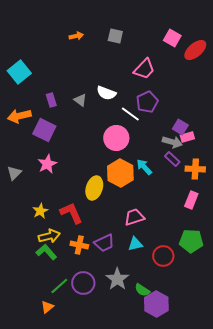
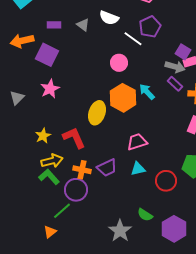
purple rectangle: (51, 100) -> (54, 25), turned -72
pink circle: (116, 138) -> (119, 63), size x0.7
gray star: (117, 279) -> (120, 231), moved
purple circle: (83, 283) -> (76, 190), moved
purple hexagon: (156, 304) -> (174, 229), moved

